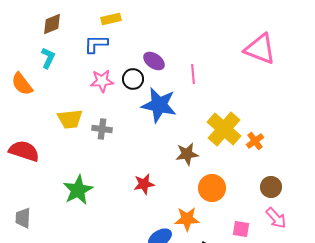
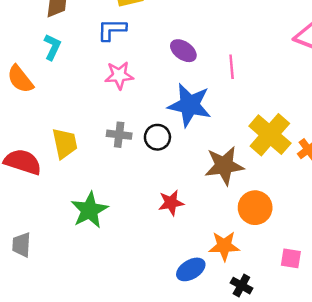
black circle: (133, 79) -> (157, 137), moved
yellow trapezoid: (70, 119) -> (65, 143), moved, turned -96
brown star: (187, 154) -> (224, 166), size x1.4

